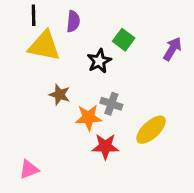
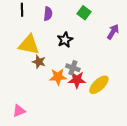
green square: (124, 40) -> (84, 13), moved
yellow triangle: (44, 46) -> (29, 45), moved
red star: (105, 146) -> (77, 80), moved

